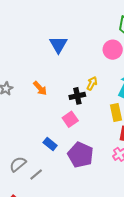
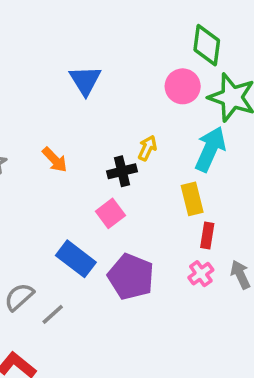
blue rectangle: (50, 144) -> (76, 259), size x1.5

